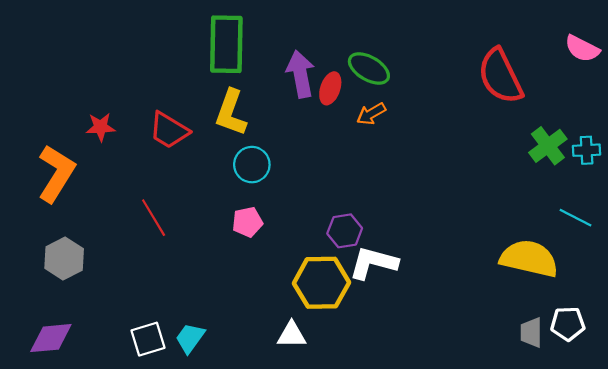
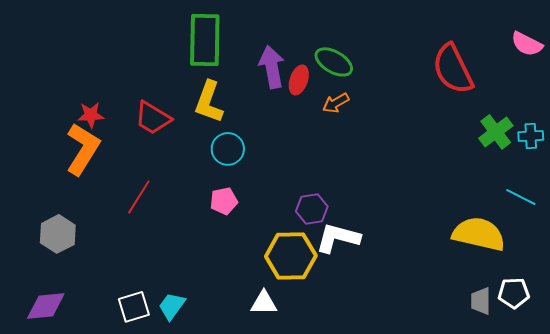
orange L-shape: (56, 173) -> (83, 149), moved
red line: (154, 218) -> (139, 197), turned 63

